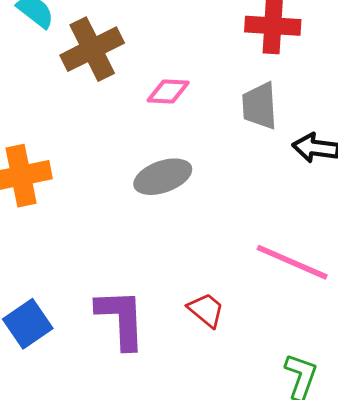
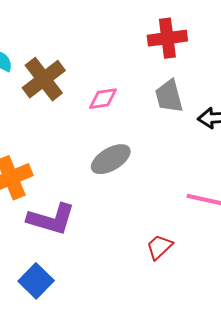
red trapezoid: (206, 310) -> (159, 247), turned -72
purple L-shape: (121, 319) -> (51, 219), moved, turned 120

